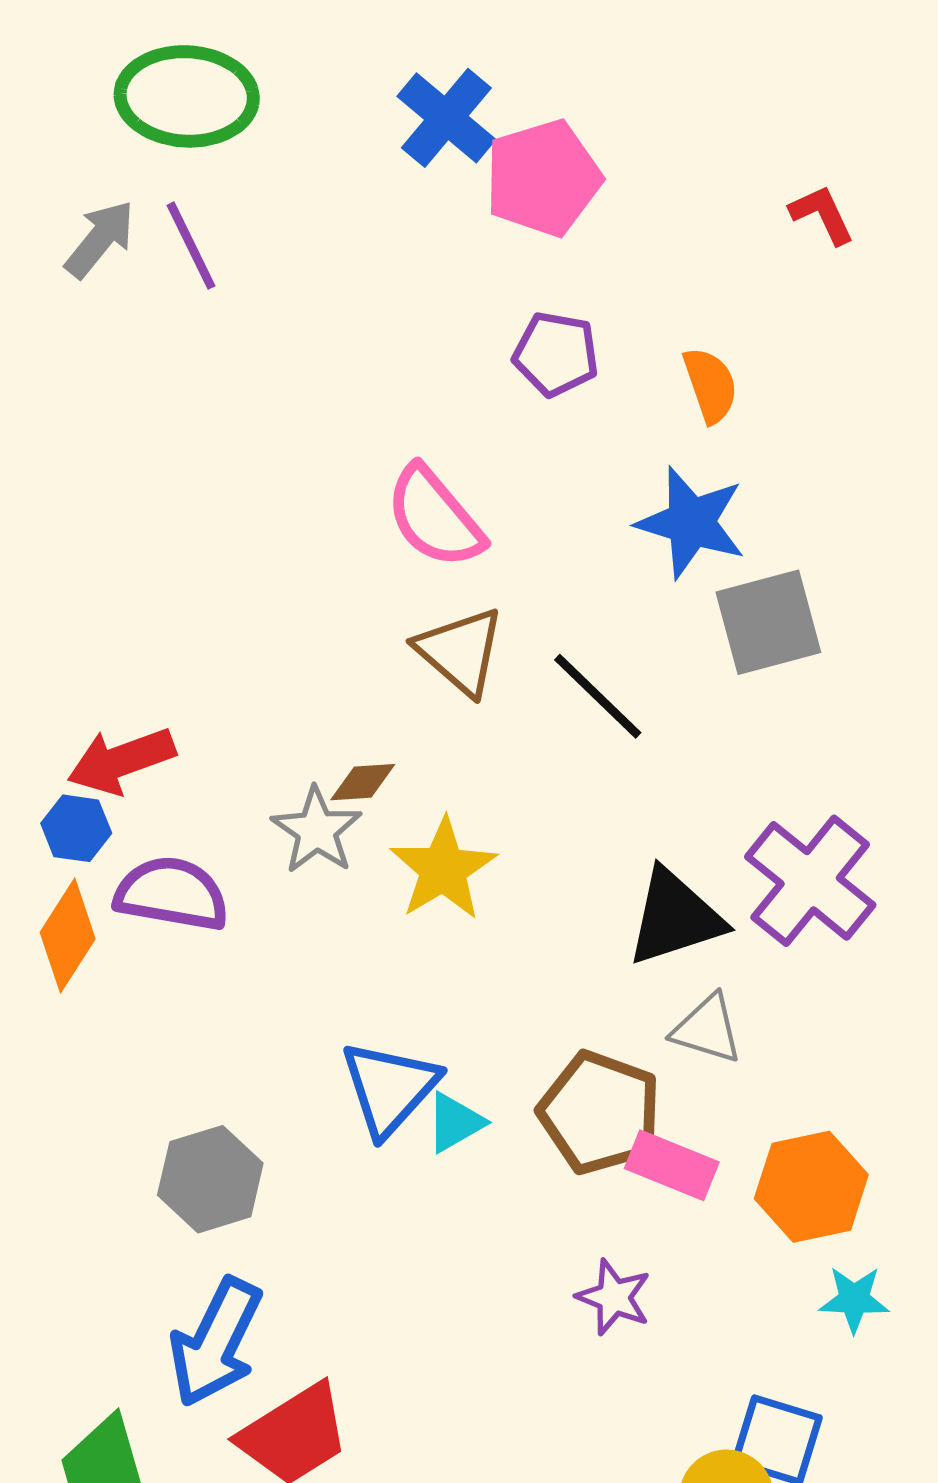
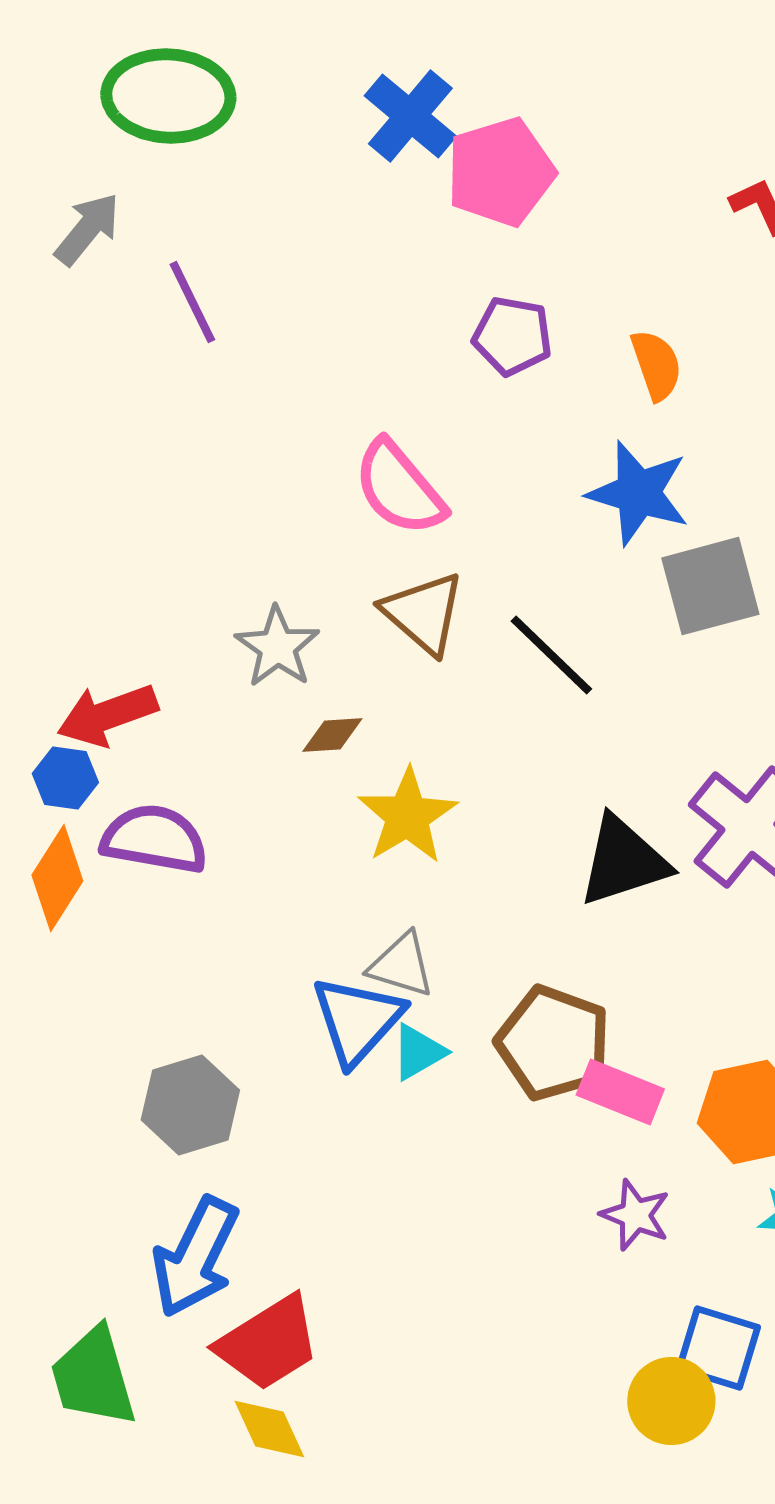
purple line: (191, 246) -> (192, 302), moved
gray star: (317, 830) -> (277, 647), moved
gray triangle: (707, 1029) -> (401, 965), moved
purple star: (614, 1297) -> (635, 1215), moved

